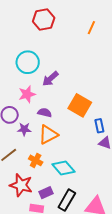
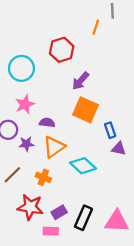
red hexagon: (44, 20) -> (62, 50), moved
orange line: (91, 28) -> (96, 27), moved
purple arrow: (50, 79) -> (80, 81), moved
cyan diamond: (63, 168) -> (83, 166), moved

